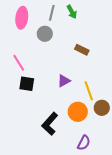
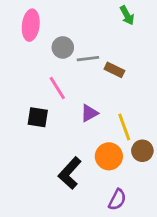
green arrow: (72, 12) -> (127, 15), moved
gray line: (52, 13) -> (88, 59), moved, turned 70
pink line: (19, 63) -> (57, 88), moved

